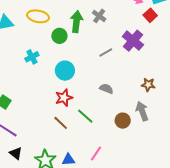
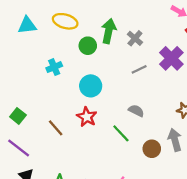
gray cross: (99, 16) -> (135, 38), moved
red star: (64, 98) -> (87, 117), turned -30
green line: (85, 116) -> (121, 133), moved
brown line: (61, 123) -> (56, 128), moved

